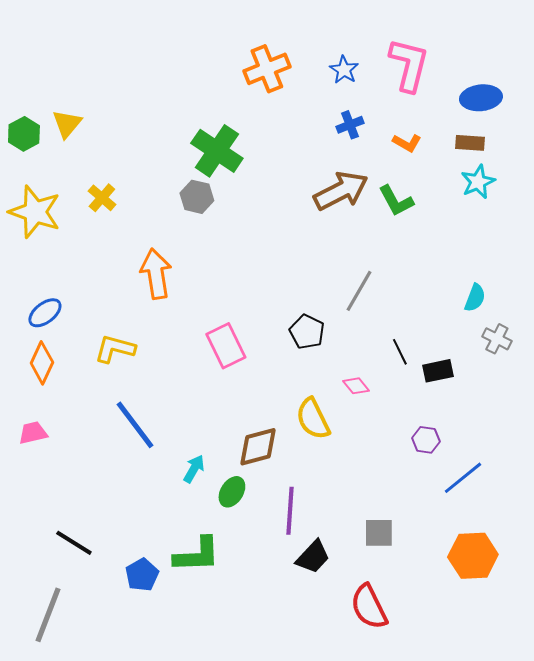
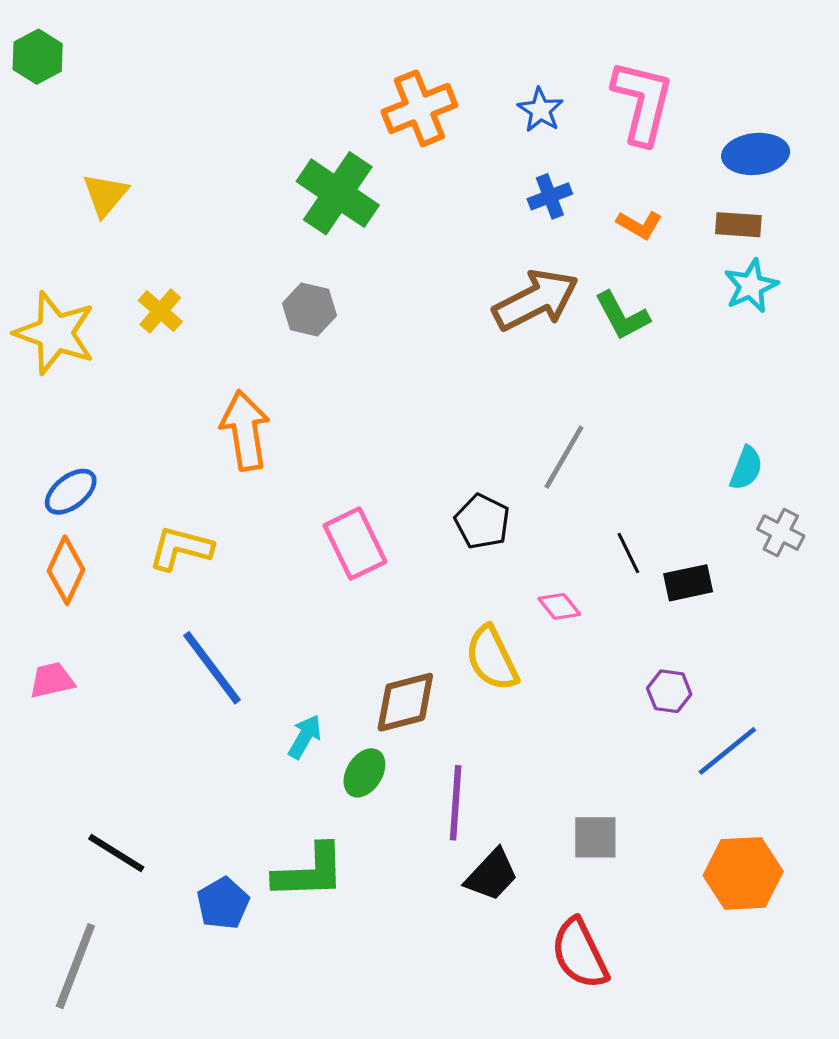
green hexagon: (24, 134) -> (38, 57), moved
green cross: (217, 151) -> (338, 193), moved

